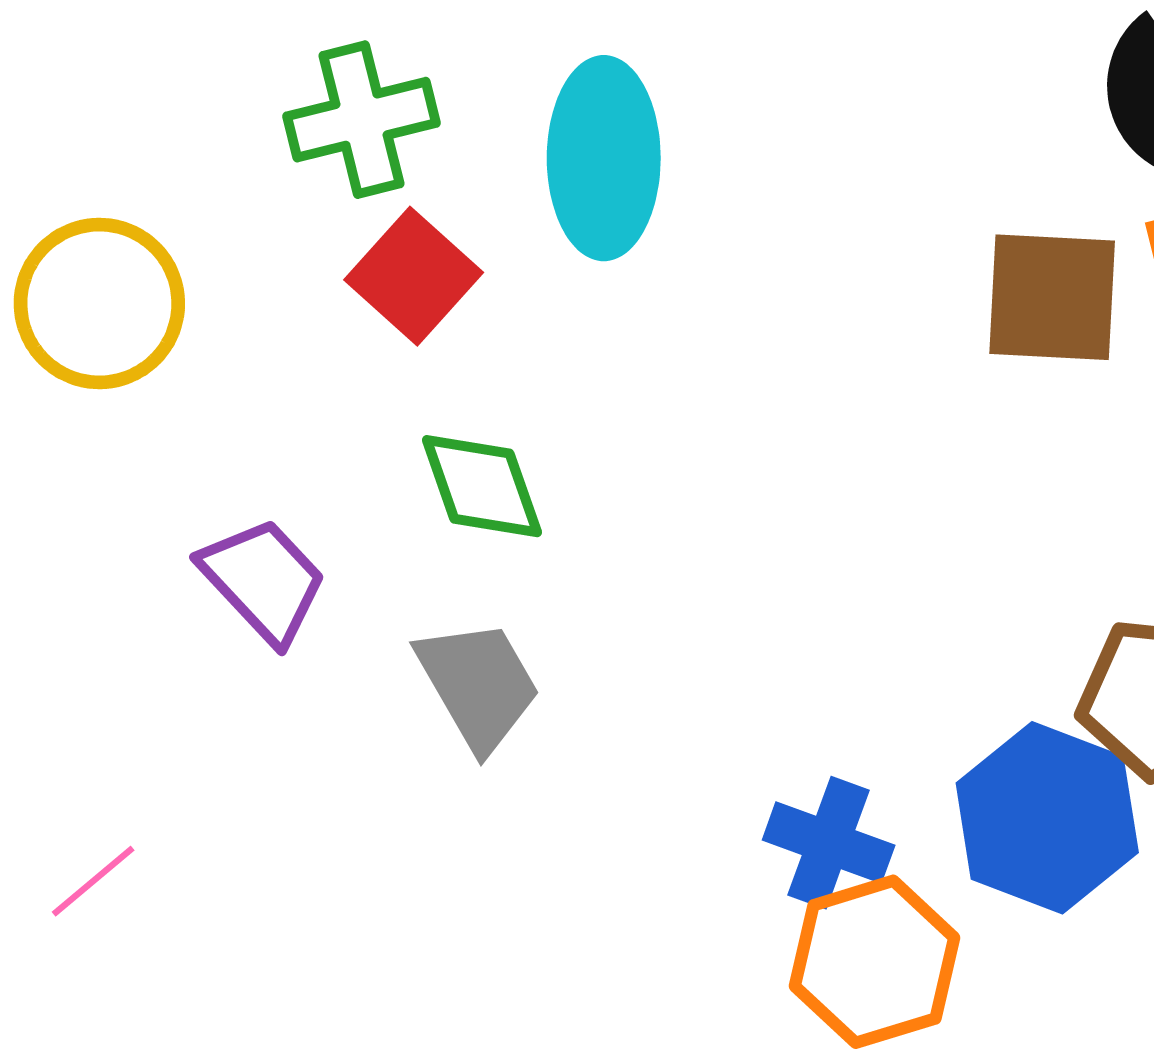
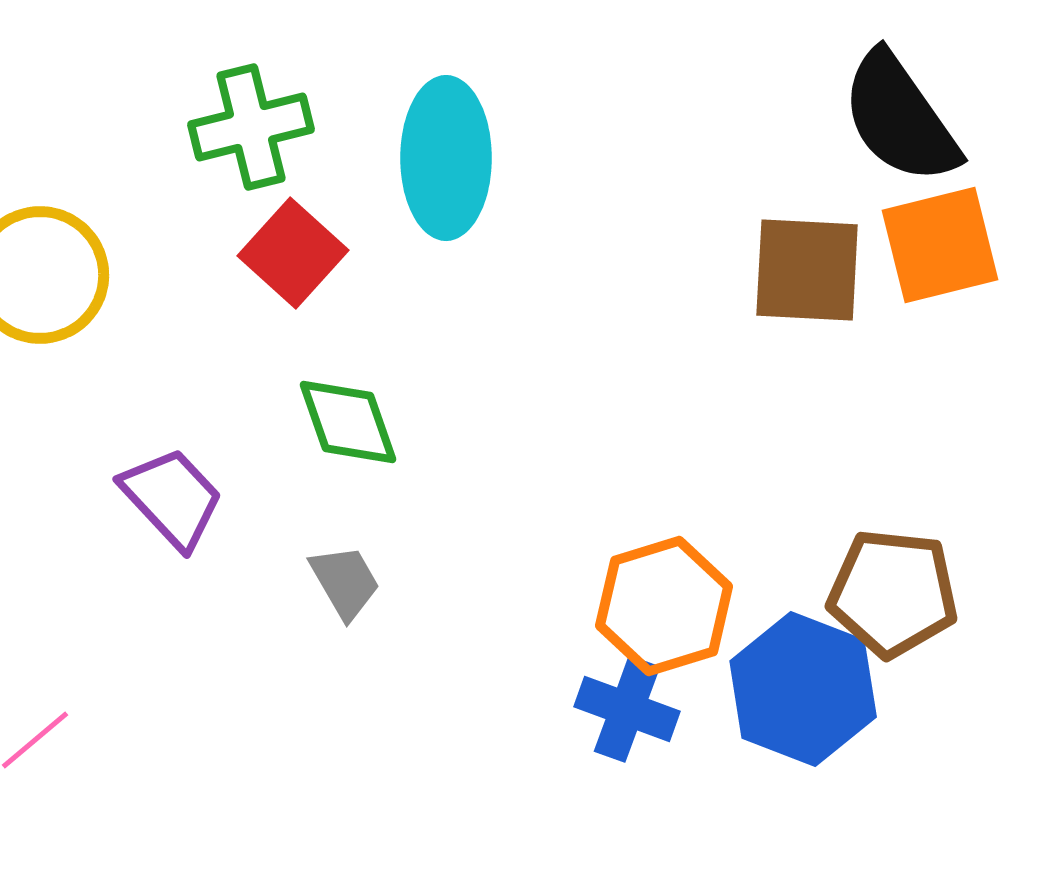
gray trapezoid: (478, 685) -> (345, 582), size x0.7
orange hexagon: (875, 962) -> (664, 606), moved

